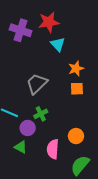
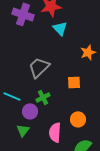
orange star: (76, 69) -> (88, 52), moved
orange square: (77, 89) -> (74, 82), moved
green triangle: (21, 147) -> (23, 130), turned 40

